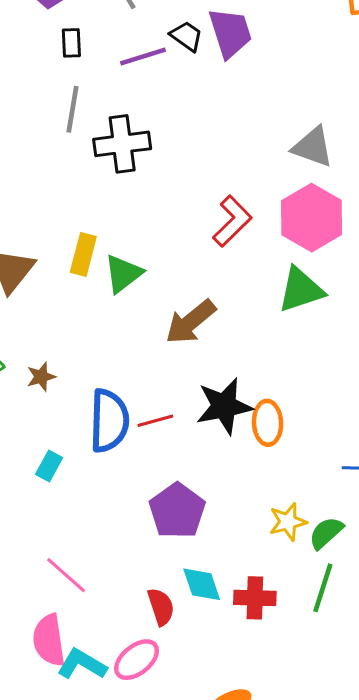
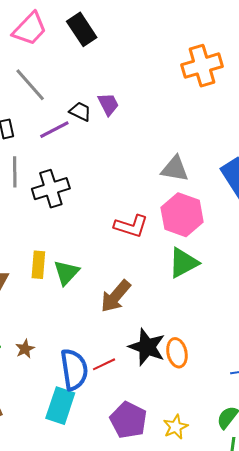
purple trapezoid: (230, 33) -> (108, 104), size x0.7
red L-shape: (232, 221) -> (131, 226), turned 72
black star: (224, 406) -> (147, 347), turned -30
cyan rectangle: (49, 466) -> (60, 406), moved, size x1.8
yellow star: (288, 522) -> (176, 427), moved

